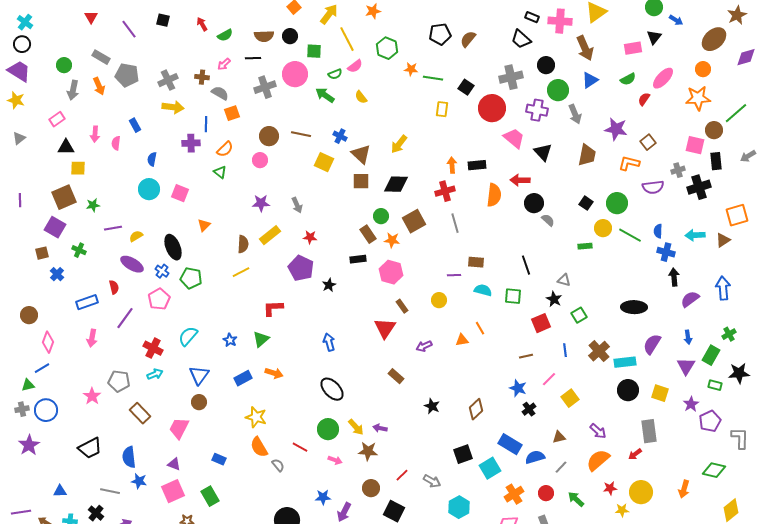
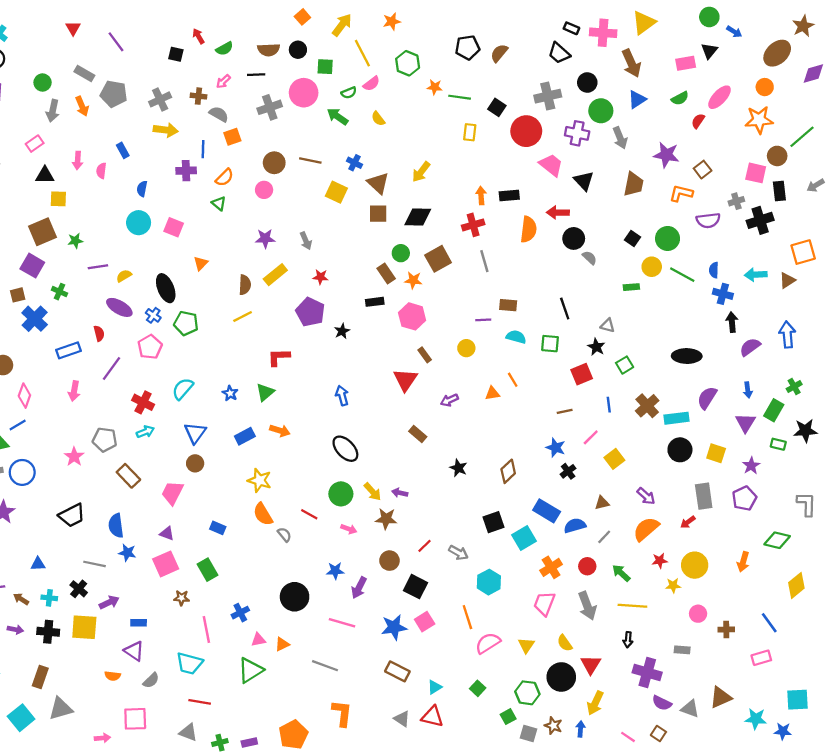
black square: (163, 20) -> (176, 54), moved
blue cross: (57, 274) -> (35, 319), size x1.6
purple pentagon: (710, 421) -> (744, 498), moved

